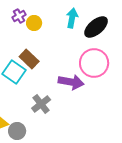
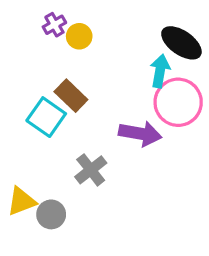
cyan arrow: (72, 18) -> (160, 71), moved
black ellipse: (96, 27) -> (181, 43), turned 75

